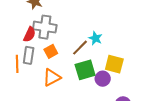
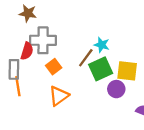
gray rectangle: (29, 55) -> (14, 69), moved
green square: (85, 70) -> (101, 69), moved

